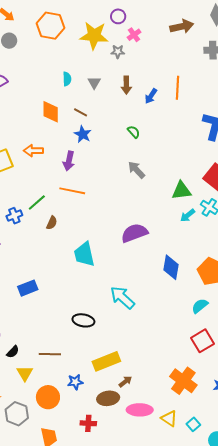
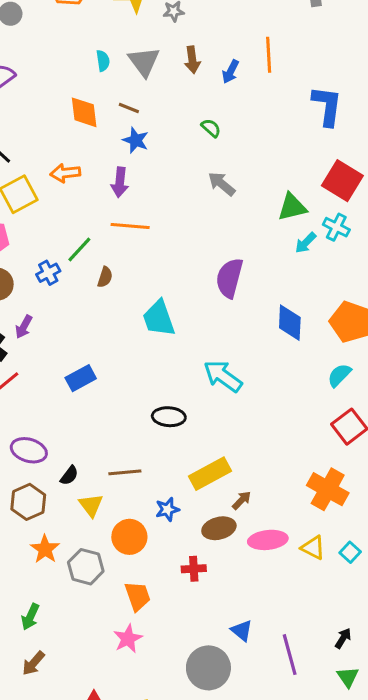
gray triangle: (94, 83) -> (144, 62), size x1.6
purple semicircle: (134, 233) -> (229, 278), turned -48

